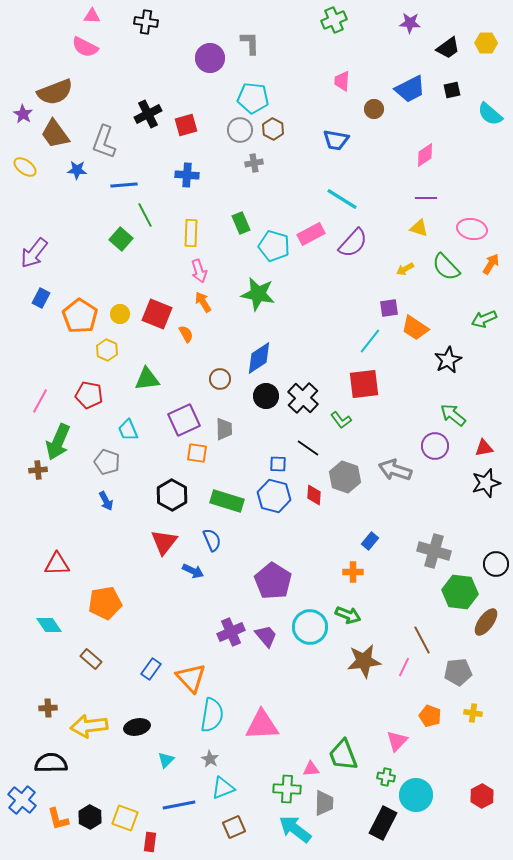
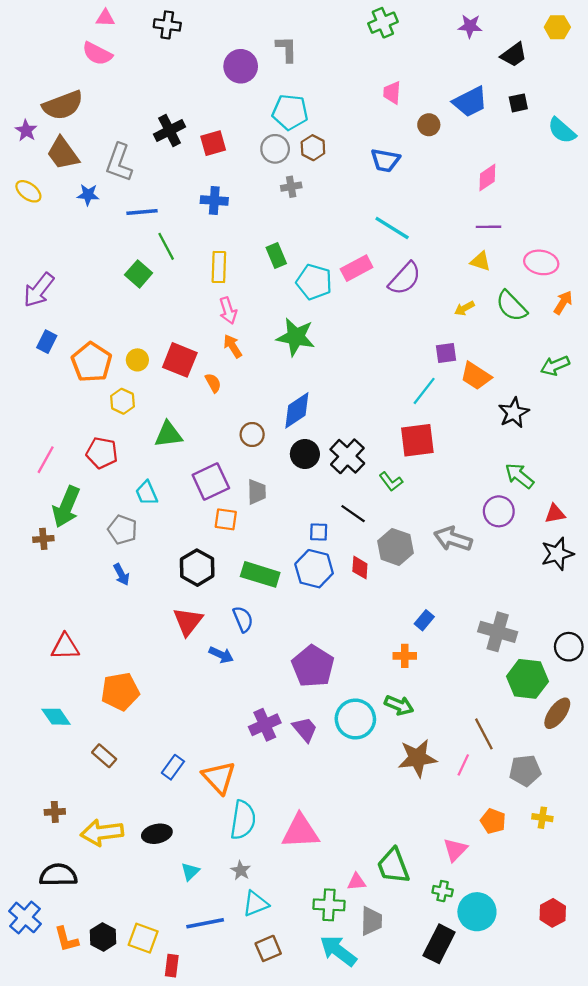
yellow hexagon: (486, 43) -> (557, 27), moved

